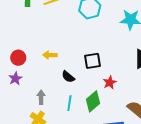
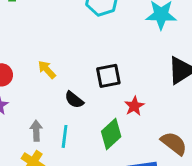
yellow arrow: (50, 55) -> (47, 69), turned 48
cyan line: (69, 103) -> (65, 136), moved

